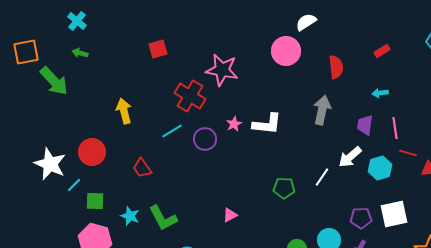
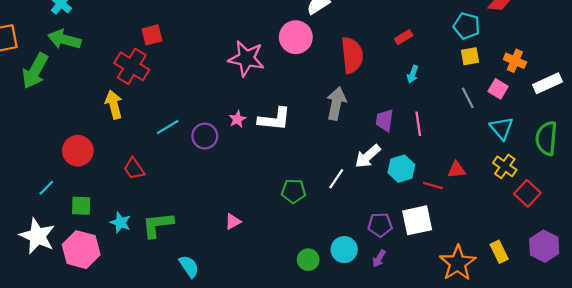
green arrow: (80, 53) -> (64, 39), size x1.8
red semicircle: (336, 67) -> (352, 55), size x1.4
pink star: (222, 70) -> (246, 59), moved
green arrow: (54, 81) -> (35, 71), turned 72
cyan arrow: (380, 93) -> (413, 74), moved, turned -63
red cross: (190, 96) -> (132, 66), moved
red line: (408, 153) -> (433, 185), moved
white star: (50, 164) -> (37, 236), moved
cyan line: (74, 185) -> (46, 188), moved
green L-shape: (163, 218) -> (158, 225), turned 112

